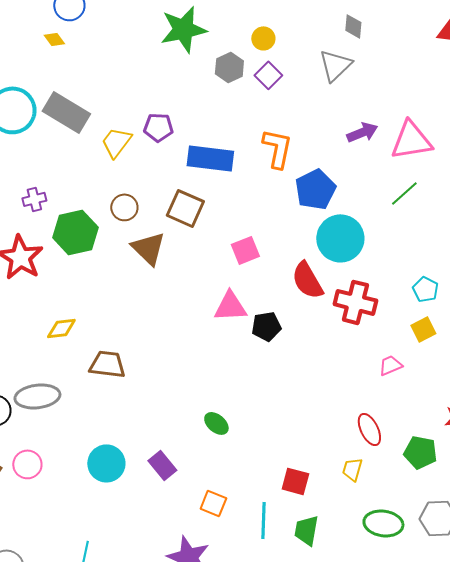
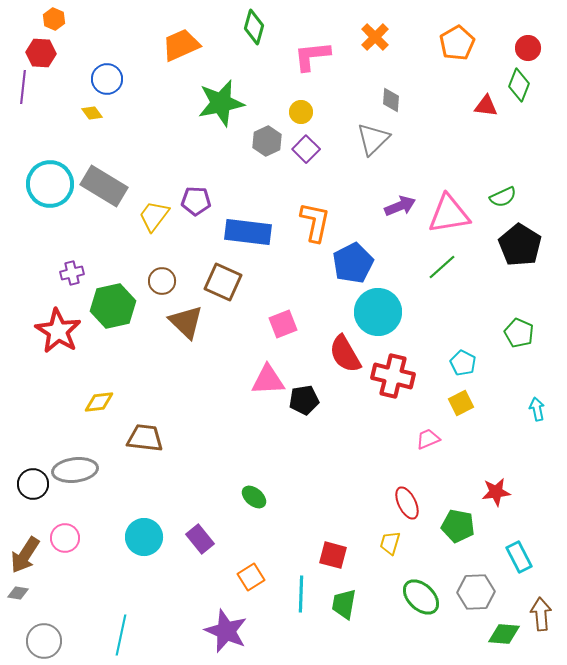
orange square: (213, 503) -> (251, 577), turned 36
green ellipse: (383, 523) -> (421, 597), turned 36

